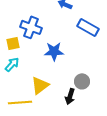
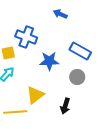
blue rectangle: (88, 27) -> (80, 51), moved
gray circle: (82, 81) -> (77, 77), moved

